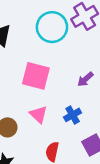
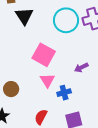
pink triangle: (38, 114) -> (47, 80), moved

